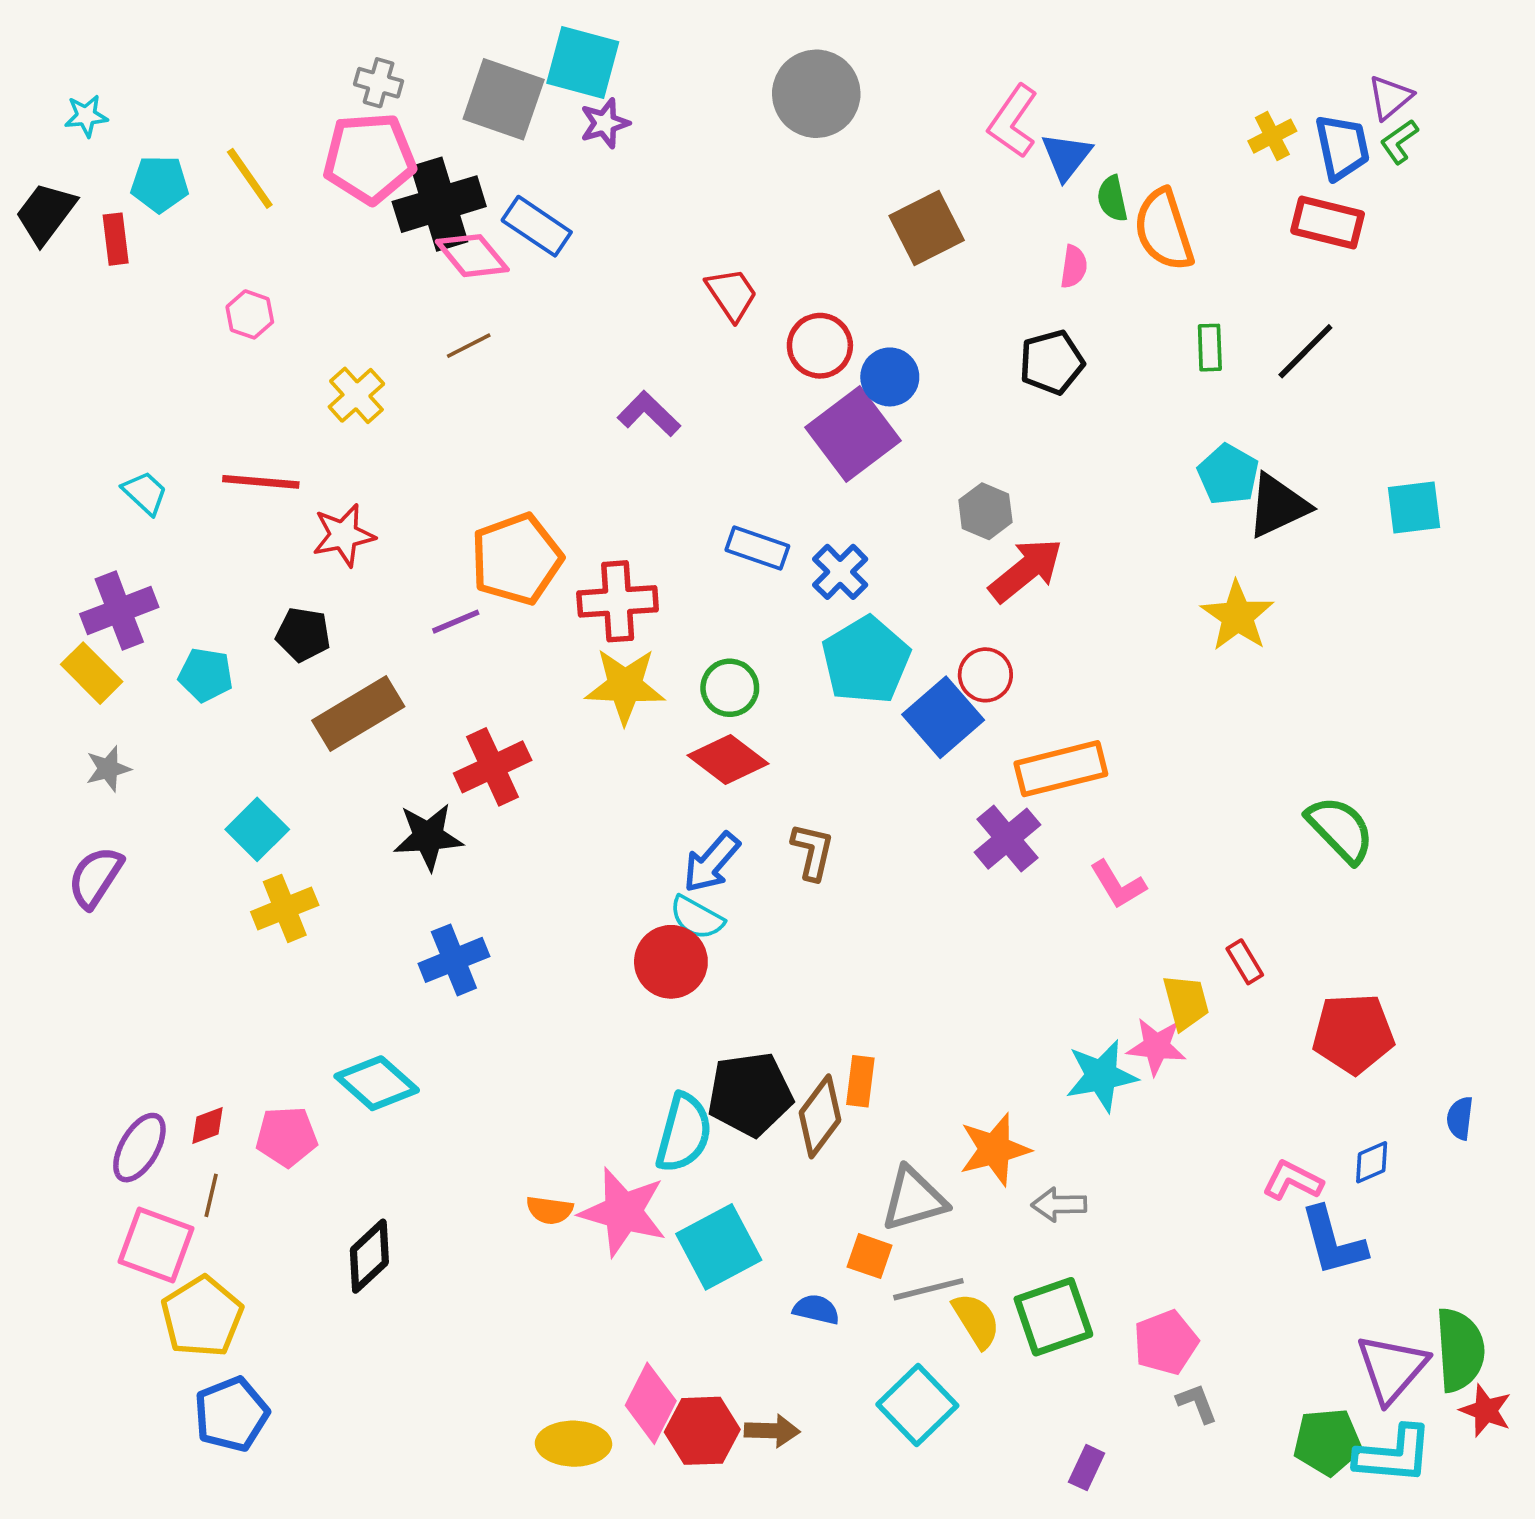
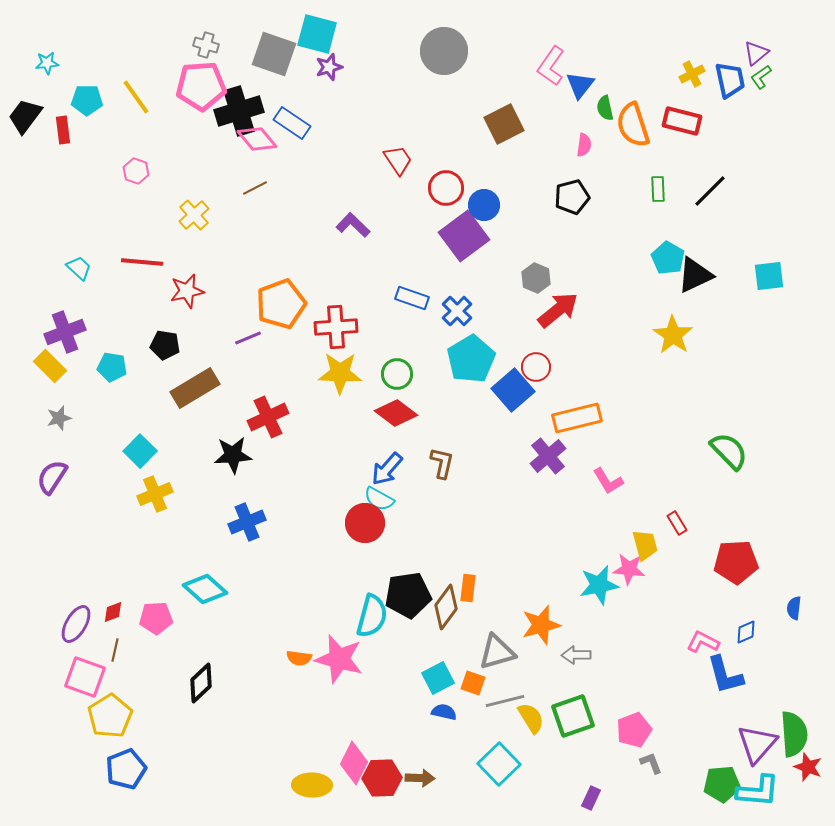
red rectangle: (1328, 222) -> (682, 121), moved
cyan square: (719, 1247) -> (438, 678), moved, size x0.7

